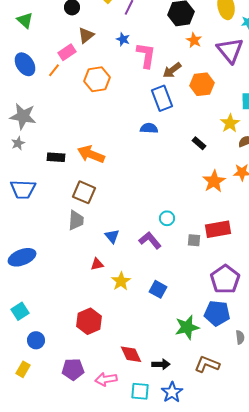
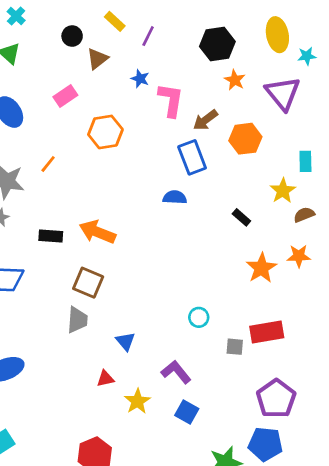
brown triangle: (86, 35) -> (97, 59), moved
orange line: (54, 70) -> (48, 164), moved
purple L-shape: (150, 240) -> (176, 372), moved

